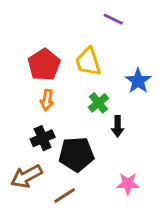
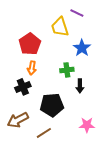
yellow trapezoid: (88, 62) -> (60, 27), moved
blue star: (138, 81) -> (82, 48), moved
green cross: (98, 103) -> (67, 70), turned 32
black cross: (43, 138) -> (23, 87), moved

